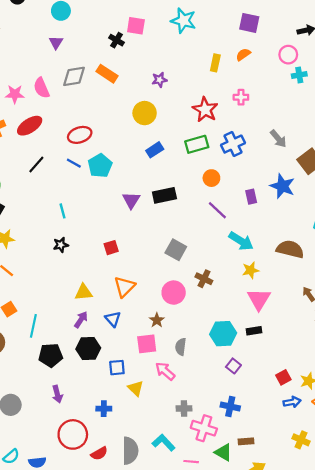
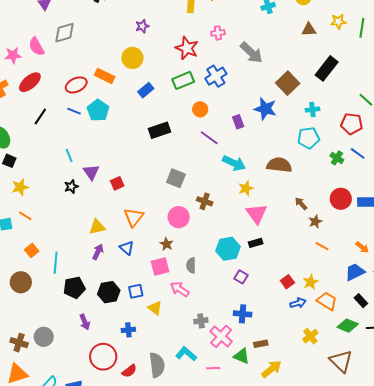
orange rectangle: (107, 74) -> (105, 76), moved
gray arrow: (278, 139) -> (251, 53), moved, size x1.4
purple triangle: (131, 200) -> (91, 172), moved
black hexagon: (88, 348) -> (109, 292), moved
pink cross: (204, 428) -> (221, 336), turned 30
yellow cross: (301, 440) -> (310, 336), turned 35

